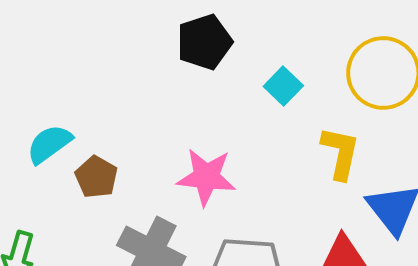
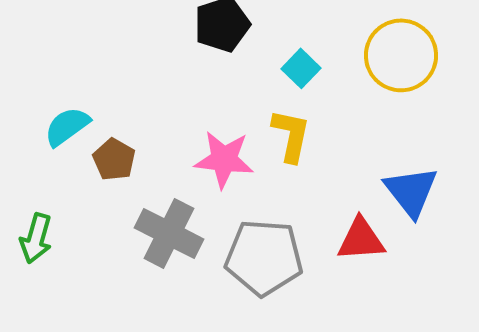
yellow L-shape: (340, 153) -> (291, 135), moved

